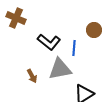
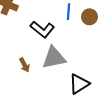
blue line: (74, 48) -> (69, 12), moved

